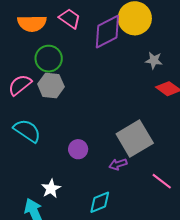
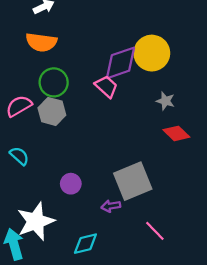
pink trapezoid: (70, 18) -> (106, 86), moved
cyan semicircle: (27, 131) -> (19, 156), size x0.7
white star: (51, 189) -> (36, 221), size x1.8

